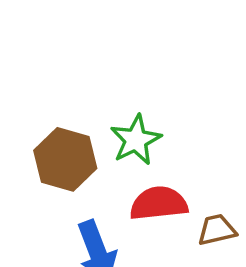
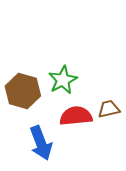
brown trapezoid: (217, 230) -> (109, 109), moved

